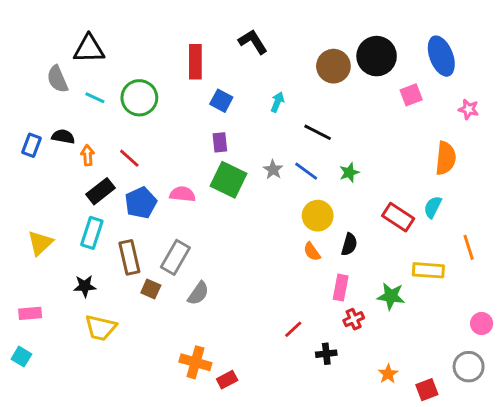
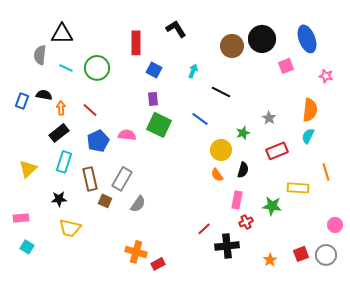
gray semicircle: (57, 79) -> (40, 55), turned 30
gray star: (273, 170) -> (269, 118), moved
blue line: (306, 171) -> (200, 119), moved
green star: (349, 173) -> (243, 133), moved
black rectangle: (101, 191) -> (59, 133), moved
cyan semicircle: (433, 207) -> (308, 136), moved
red rectangle: (398, 217) -> (277, 151), turned -55
black cross: (326, 354) -> (227, 246), size x1.6
cyan square: (21, 357) -> (27, 247), moved
red square: (427, 390) -> (301, 254), moved

